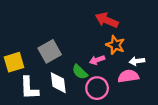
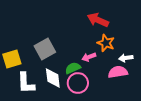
green semicircle: (80, 72) -> (73, 68), turned 112
pink circle: (97, 88) -> (78, 83), moved

